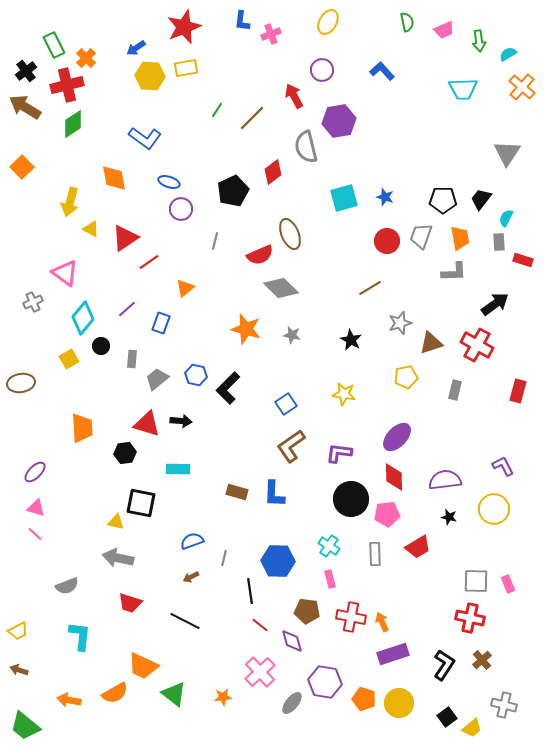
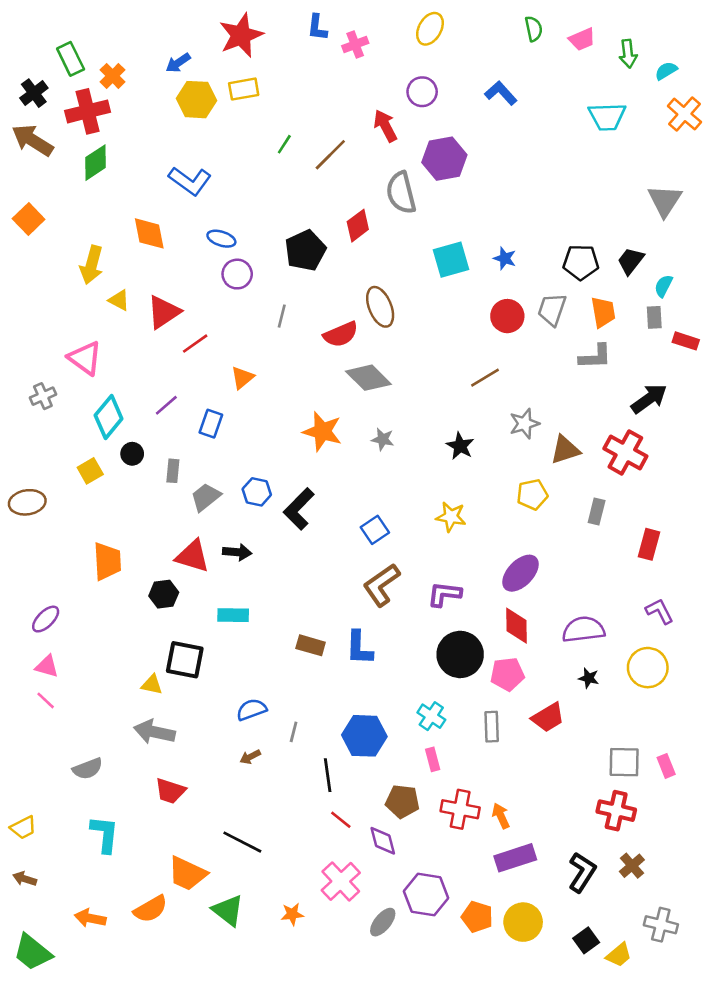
red rectangle: (518, 391) -> (649, 544), moved
black line: (185, 621) -> (242, 842), moved

